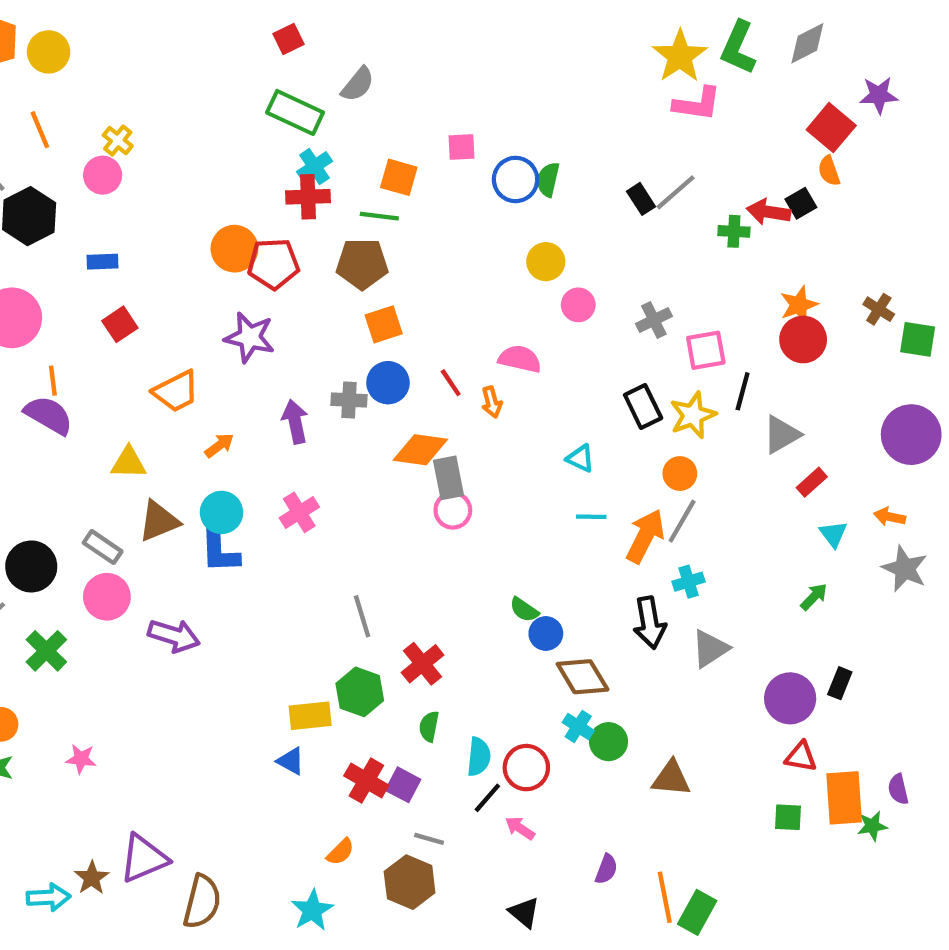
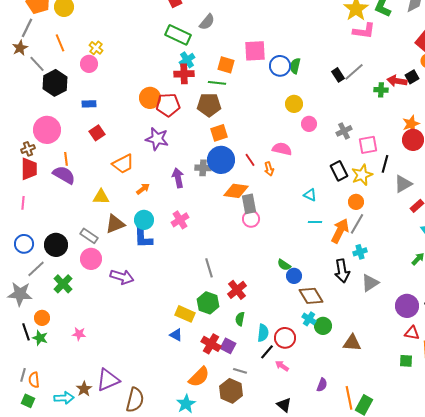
pink square: (461, 147) -> (255, 51), size x1.6
blue circle: (388, 383) -> (221, 160), size x1.4
yellow rectangle: (310, 716) -> (185, 314), turned 30
orange semicircle: (340, 852) -> (199, 377), size x1.6

